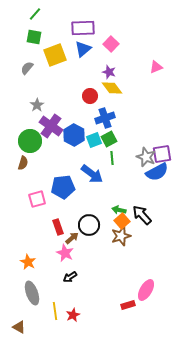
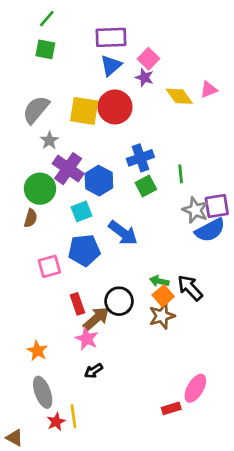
yellow square: (55, 55) -> (84, 111), moved, turned 30
gray semicircle: (27, 68) -> (36, 110), moved, size x1.6
purple star: (109, 72) -> (144, 77), moved
yellow diamond: (112, 88) -> (179, 96), moved
red circle: (90, 96) -> (115, 107), moved, size x1.6
cyan square: (94, 140) -> (82, 211), moved
green line: (112, 158) -> (181, 174), moved
brown arrow: (72, 238) -> (96, 319), size x1.5
red star: (73, 315) -> (56, 422), moved
brown triangle: (19, 327) -> (15, 438), moved

